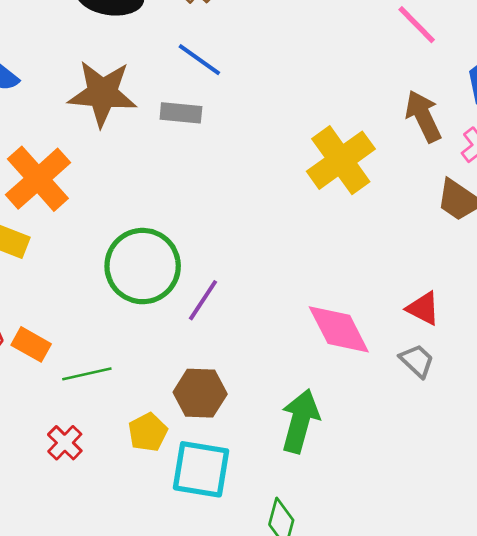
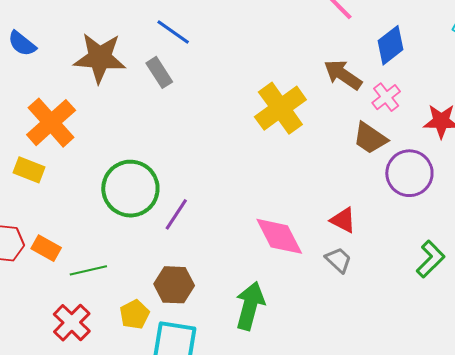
gray rectangle: (181, 113) -> (159, 72), turned 52
brown arrow: (423, 116) -> (343, 75), turned -30
red cross: (65, 443) -> (72, 323), size x1.4

